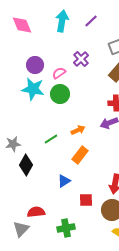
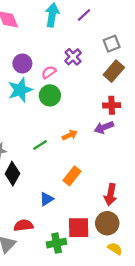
cyan star: (33, 89) -> (20, 90), turned -30
orange rectangle: (80, 155) -> (72, 176), moved
blue triangle: (64, 181) -> (47, 199), moved
red square: (86, 200) -> (79, 228), moved, size x1.5

